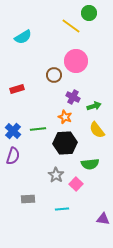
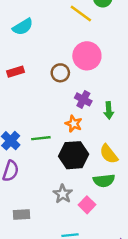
red rectangle: (17, 89) -> (15, 72), moved
green arrow: (94, 106) -> (109, 110), turned 104
yellow semicircle: (97, 130) -> (109, 154), moved
gray rectangle: (28, 199) -> (22, 215), moved

